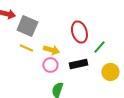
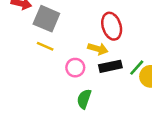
green line: (99, 47) -> (137, 68), moved
yellow arrow: (51, 50) -> (98, 49), moved

